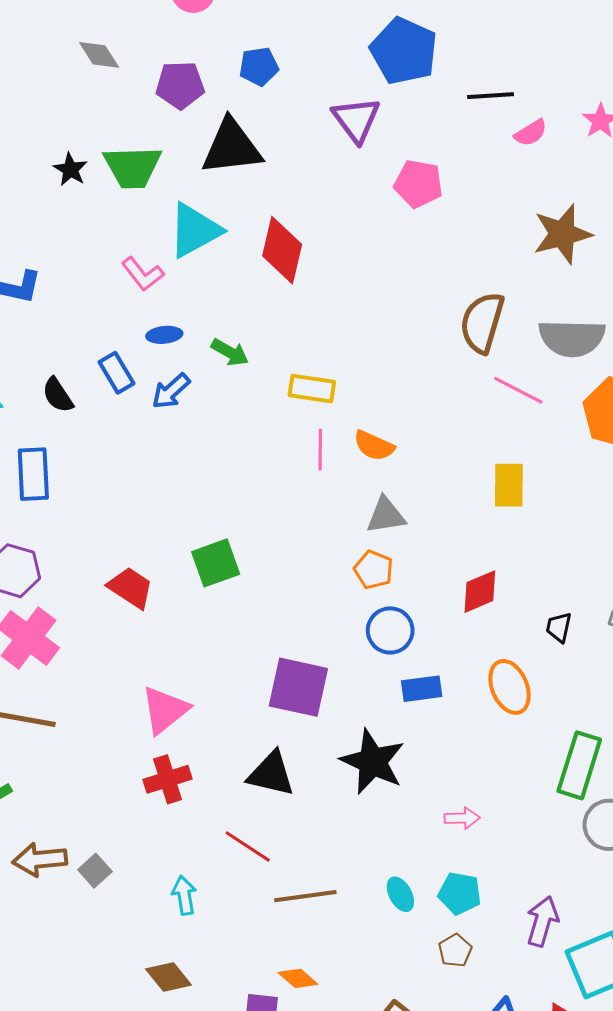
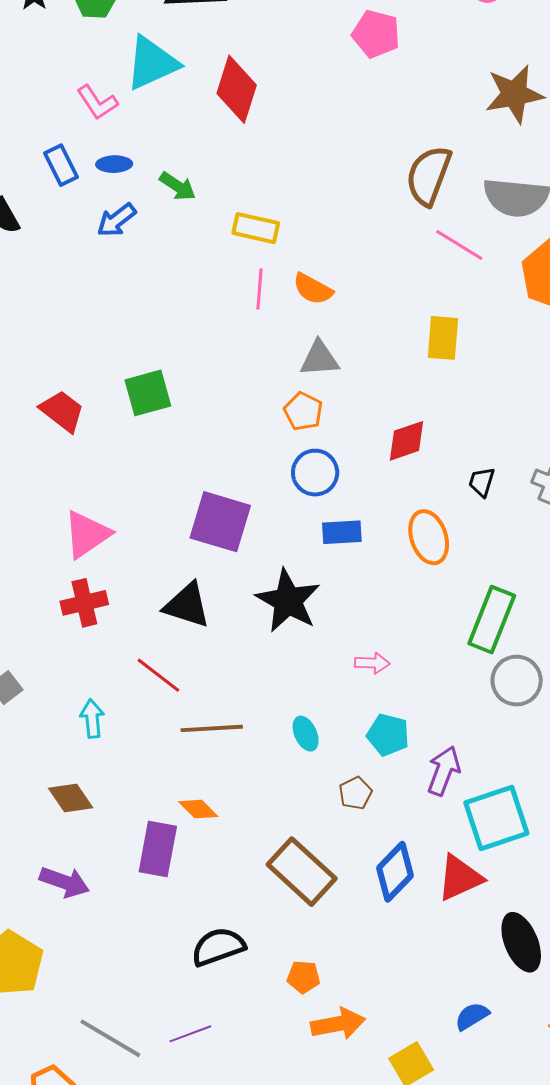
blue rectangle: (116, 373) -> (61, 165), moved
cyan pentagon: (460, 893) -> (388, 735), moved

